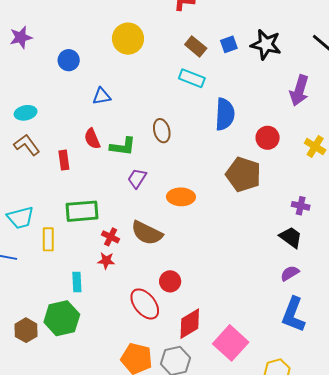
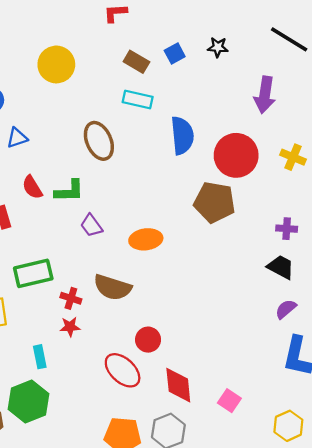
black star: (266, 45) -> (218, 47), size x0.6
blue triangle: (102, 96) -> (17, 138), moved
brown ellipse: (162, 131) -> (99, 141), moved, size x1.4
red circle: (268, 138) -> (236, 155), size x1.6
purple trapezoid: (137, 178) -> (91, 225), turned -60
red diamond: (190, 324) -> (178, 385), turned -56
pink square: (231, 343) -> (229, 401), size x0.6

